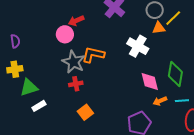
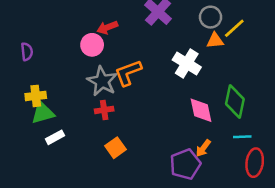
orange L-shape: (93, 55) -> (128, 73), turned -35
yellow cross: (15, 69) -> (36, 96), moved
orange arrow: (160, 101) -> (203, 148), moved, turned -32

